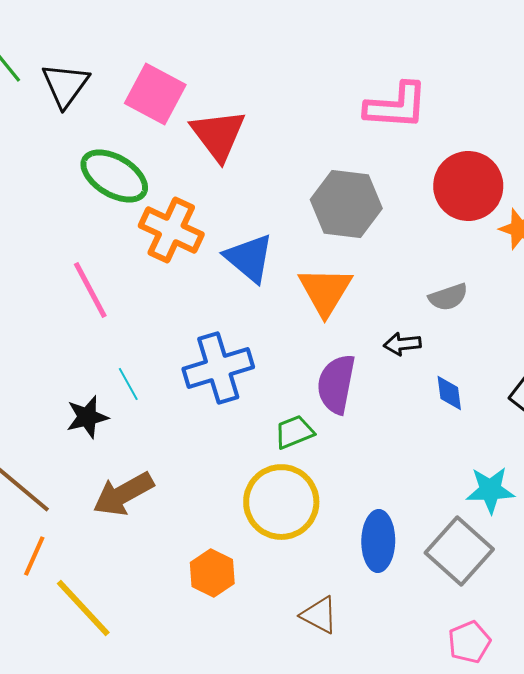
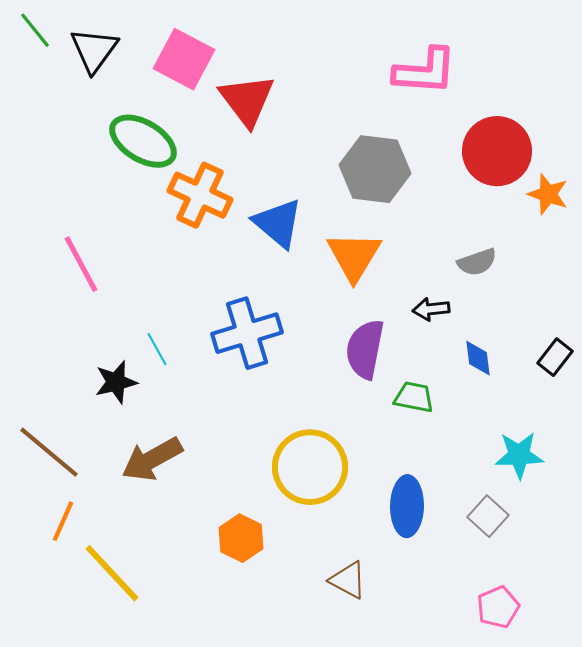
pink line: (90, 290) -> (81, 264), moved
green trapezoid: (294, 432) -> (414, 397), moved, turned 33
gray square: (459, 551) -> (488, 516), size x0.6

